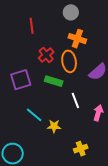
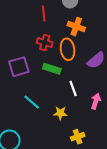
red line: (32, 26) -> (44, 13), moved
red cross: (46, 55) -> (45, 43), turned -35
yellow star: (54, 126) -> (60, 113), moved

